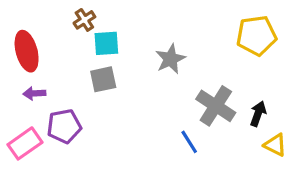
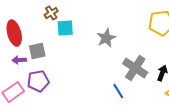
gray square: (103, 79) -> (37, 51), moved

